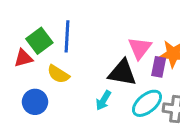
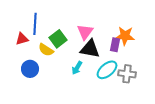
blue line: (67, 36) -> (35, 24), moved
green square: (39, 41) -> (58, 39), moved
pink triangle: (140, 48) -> (85, 32), moved

